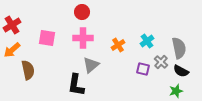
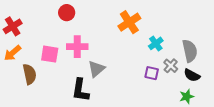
red circle: (82, 12) -> (67, 13), moved
pink square: (47, 38) -> (50, 54), moved
pink cross: (83, 38) -> (77, 47), moved
orange cross: (118, 45) -> (129, 22), moved, size x1.5

